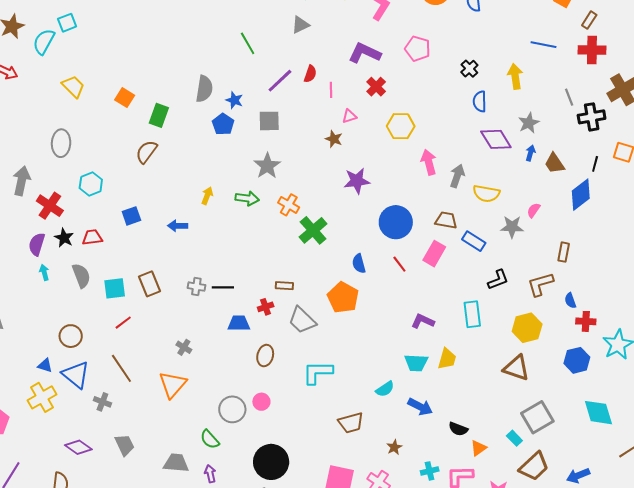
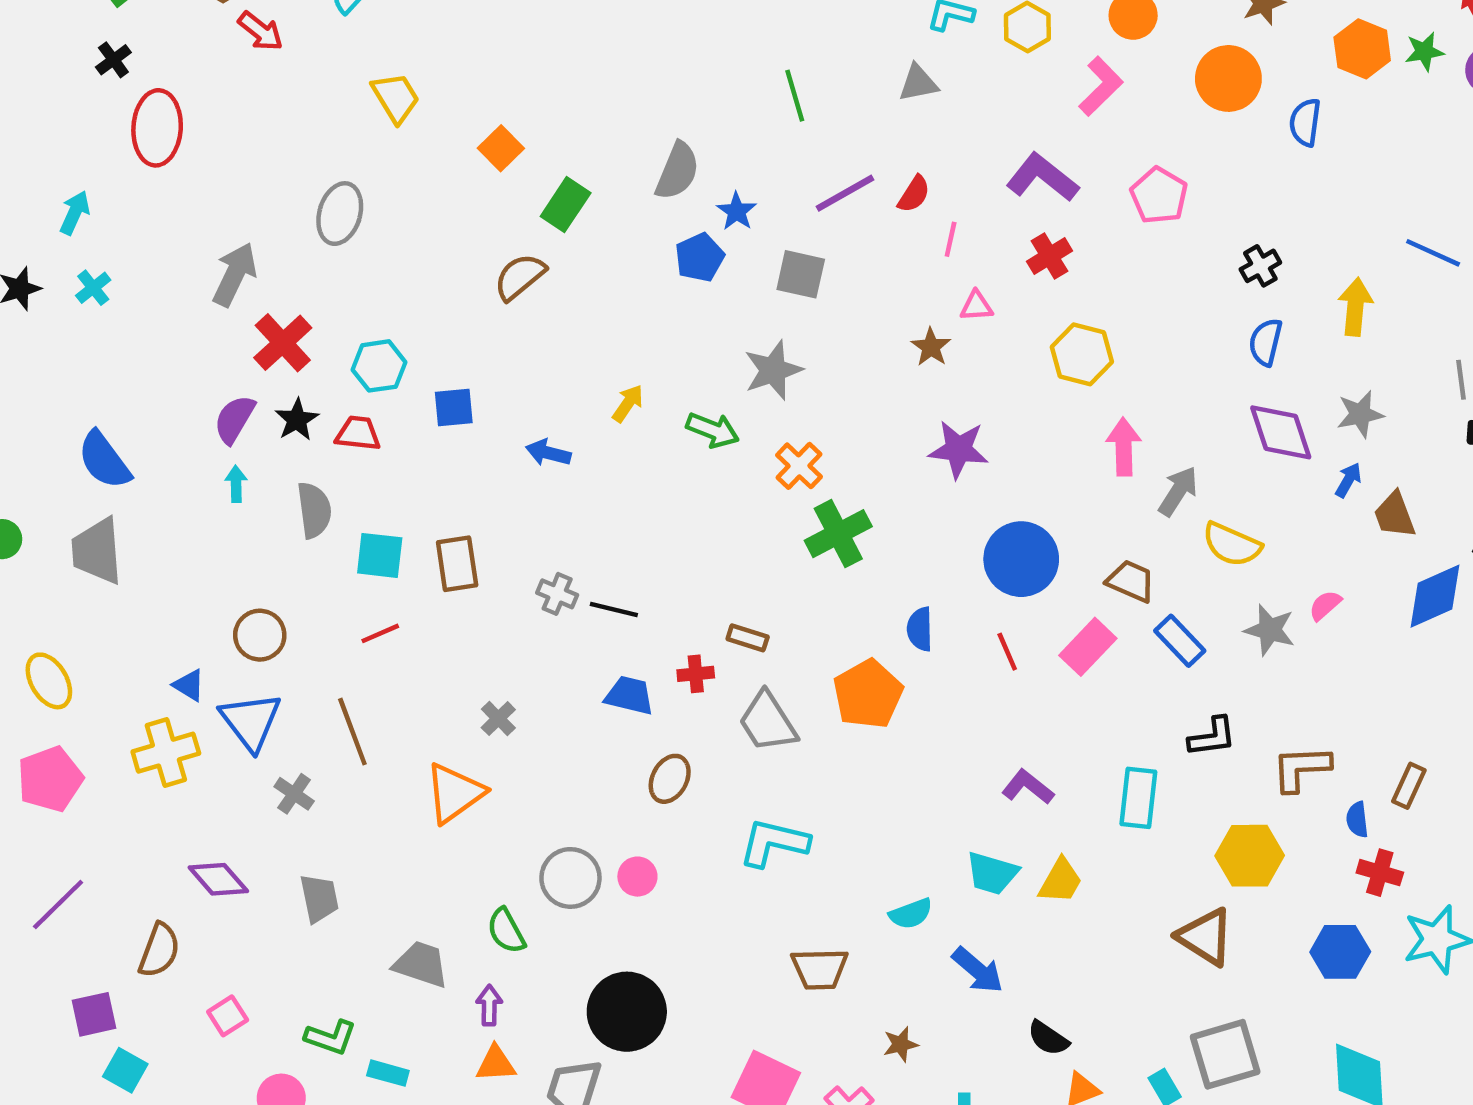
cyan hexagon: (91, 184) -> (379, 366), moved
brown rectangle: (564, 252) -> (1409, 786), moved

